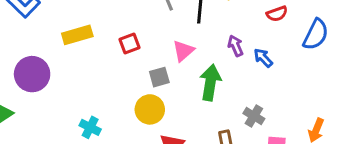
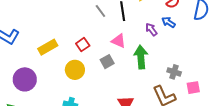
pink triangle: (183, 51) -> (119, 41), turned -42
blue arrow: (263, 58) -> (169, 22), moved
yellow circle: (150, 109) -> (75, 70), moved

